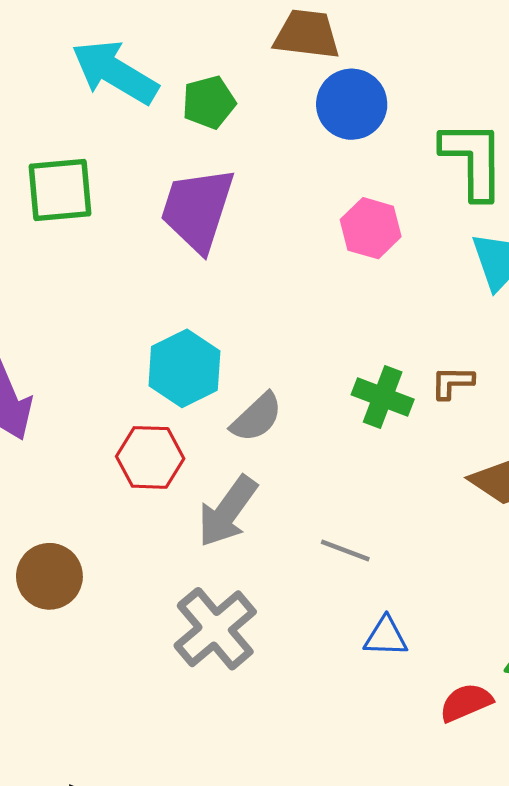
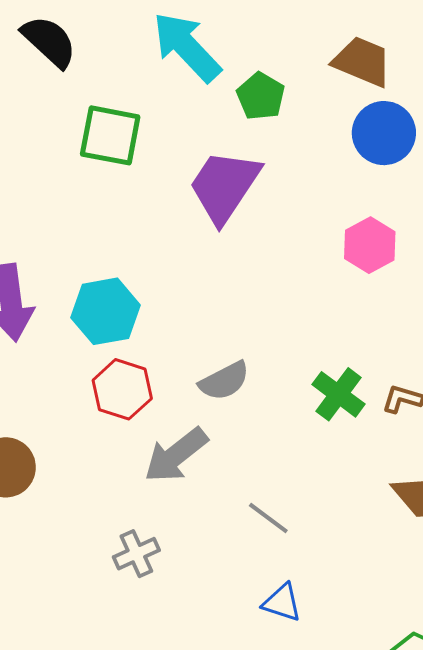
green pentagon: (209, 102) -> (261, 96), turned 30
cyan hexagon: (184, 368) -> (106, 311), moved
gray cross: (215, 629) -> (136, 554), size x0.6

